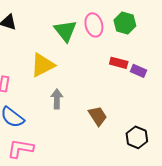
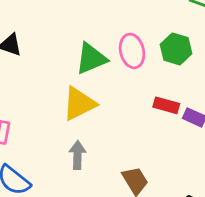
green triangle: (65, 31) -> (91, 58), turned 45
yellow triangle: (43, 65) -> (79, 104), moved

